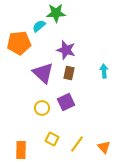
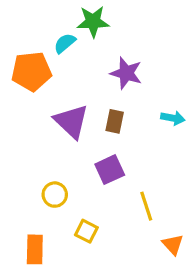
purple star: (66, 50) -> (126, 73), moved
cyan arrow: (104, 71) -> (173, 118), turned 104
yellow circle: (42, 108) -> (55, 195), moved
yellow line: (77, 144) -> (146, 206), moved, turned -54

